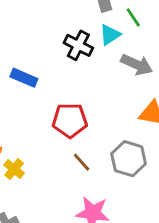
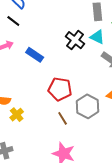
cyan triangle: (110, 35) -> (97, 37), turned 49
gray hexagon: (129, 159) -> (88, 106), moved

